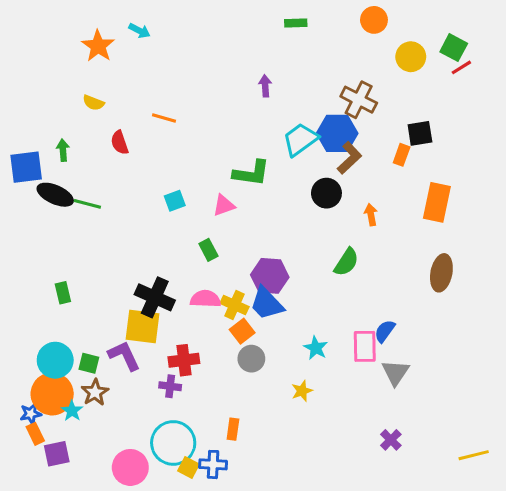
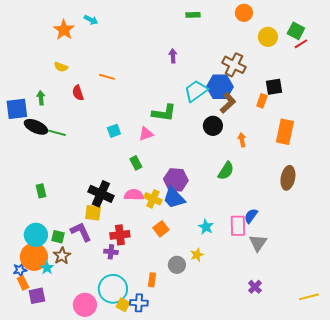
yellow square: (143, 326) -> (93, 213), size x0.7
orange square: (242, 331) -> (161, 229), moved
gray circle: (251, 359) -> (177, 265), moved

